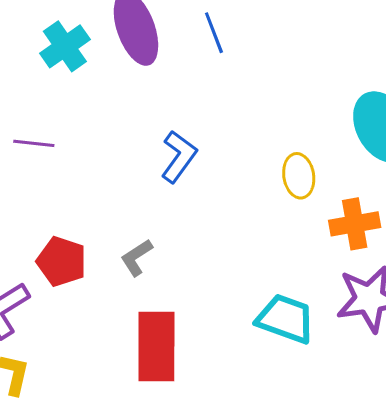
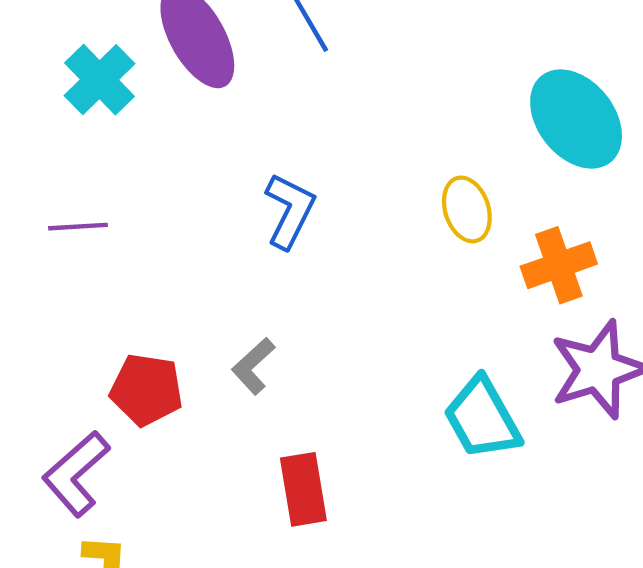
cyan trapezoid: (285, 319) -> (482, 418), turned -130
red rectangle: (156, 347) -> (303, 489), size x0.7

